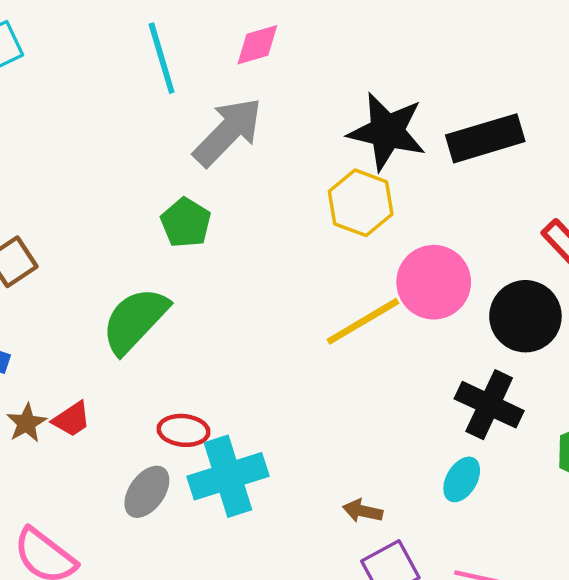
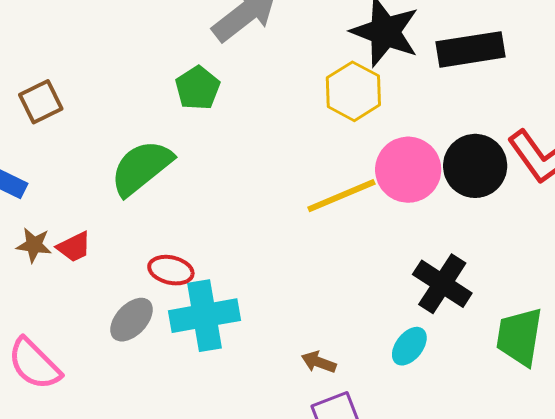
black circle: (525, 316) -> (475, 166), moved
brown star: (27, 423) -> (34, 245), turned 30

